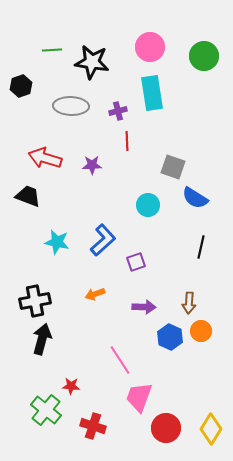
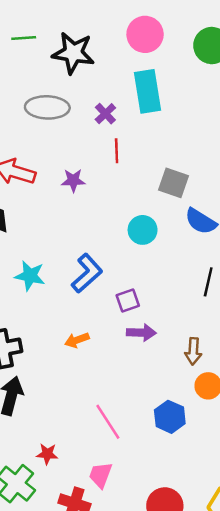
purple cross: (118, 111) -> (105, 114), turned -30
purple arrow: (144, 307) -> (141, 333), moved
blue hexagon: (170, 337) -> (170, 417), moved
pink trapezoid: (139, 397) -> (100, 475), moved, size x0.7

